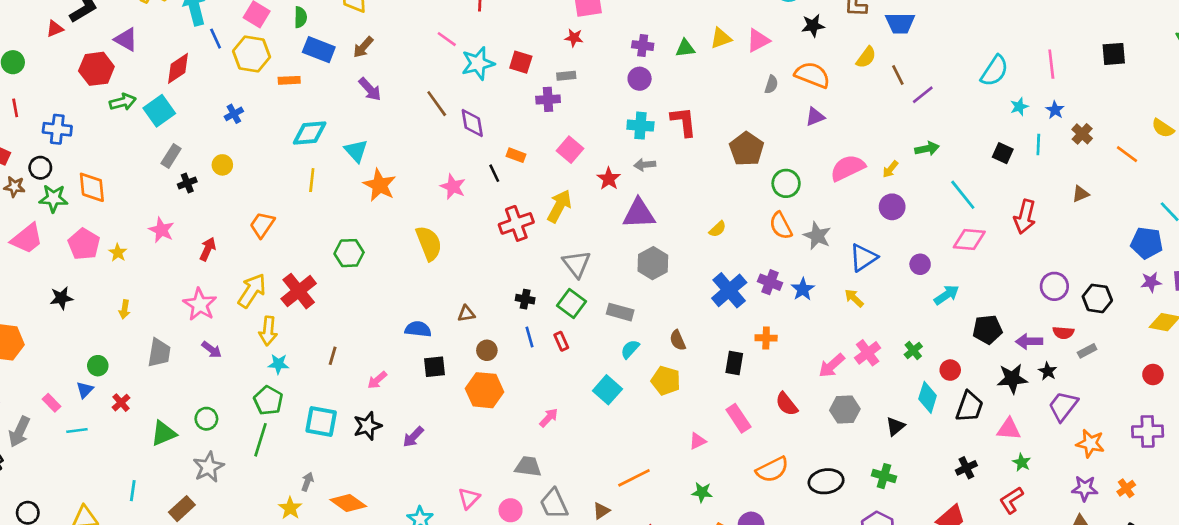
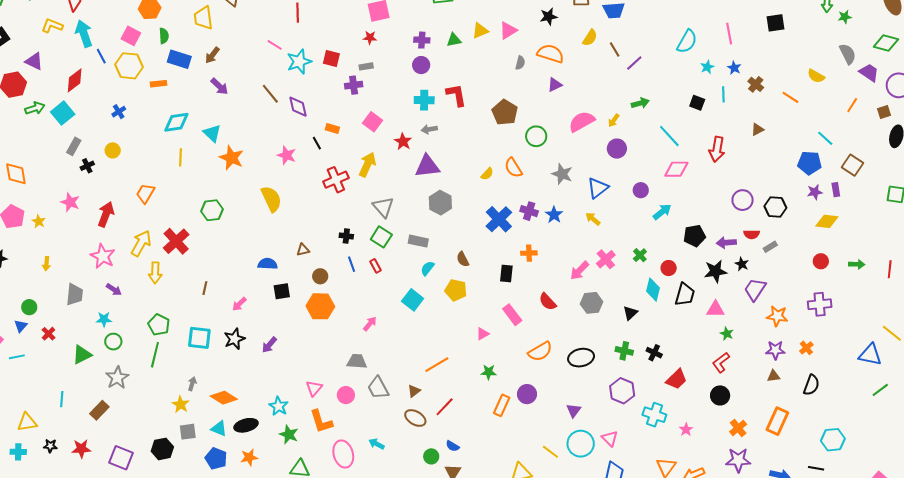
orange semicircle: (781, 226) -> (513, 168), moved
red arrow: (208, 249) -> (106, 214), size x1.4
cyan star: (278, 364) -> (104, 319), moved
black cross: (966, 468) -> (654, 353), moved, turned -35

